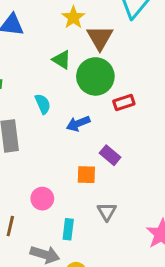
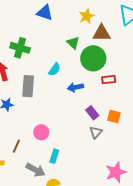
brown triangle: (100, 38) -> (102, 33), turned 48
cyan semicircle: (43, 104) -> (55, 69), turned 48
orange square: (86, 175) -> (114, 117), moved
gray triangle: (107, 212) -> (96, 132), moved

